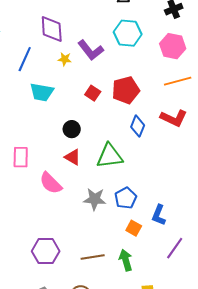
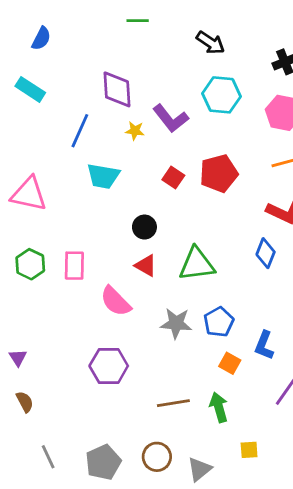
blue diamond: (138, 126) -> (266, 253), moved
purple hexagon: (46, 251) -> (109, 366), moved

